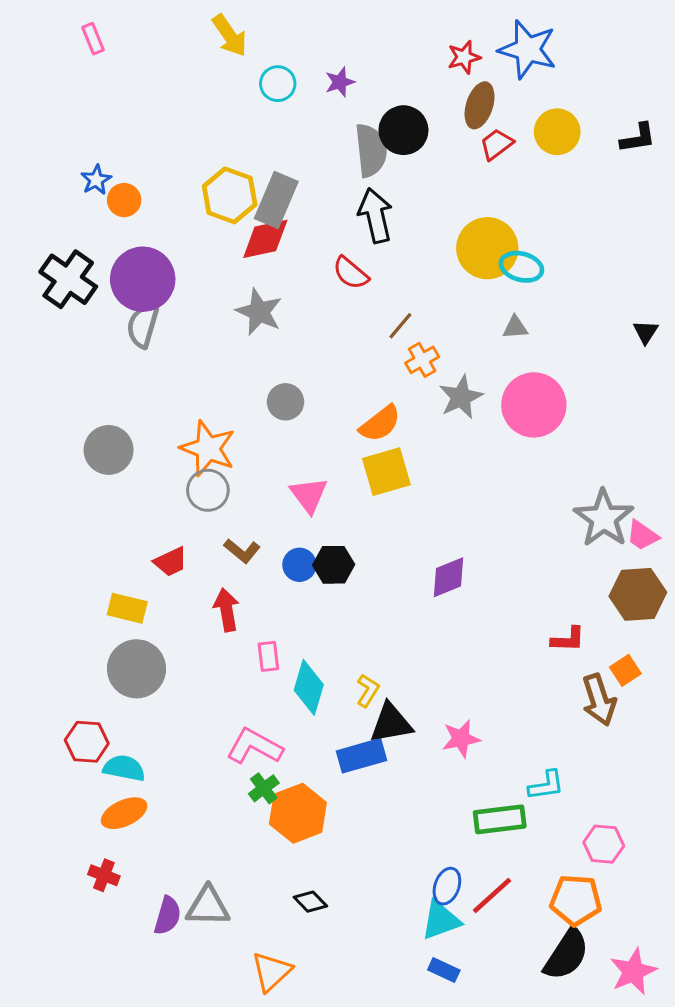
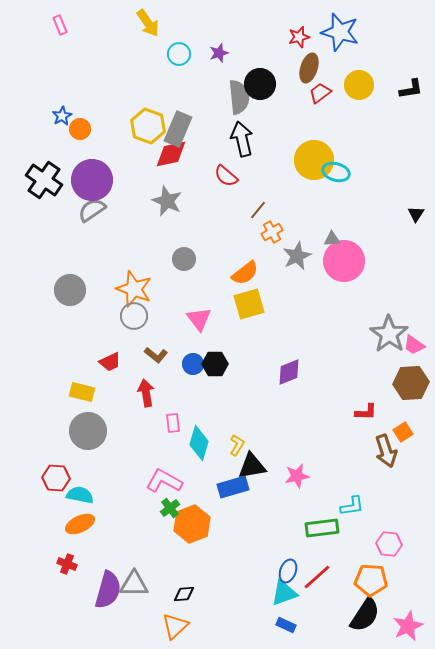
gray semicircle: (143, 326) -> (92, 210), turned 40
gray triangle: (515, 327) -> (332, 239), moved
black diamond: (310, 902) -> (184, 594), moved, turned -50
purple semicircle: (168, 916) -> (108, 590), size x1.5

